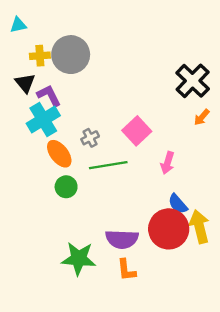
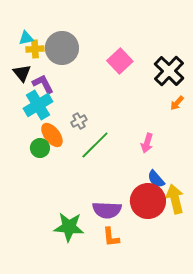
cyan triangle: (18, 25) -> (26, 38), moved
pink square: (137, 131) -> (120, 61), moved
green line: (108, 165) -> (95, 145), turned -36
green circle: (66, 187) -> (40, 148), moved

